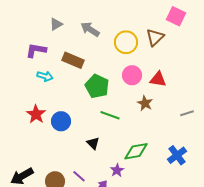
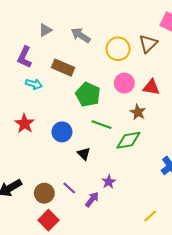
purple L-shape: (36, 50) -> (25, 57), turned -75
blue circle: (61, 121) -> (62, 132), moved
green diamond: (136, 151) -> (128, 140), moved

